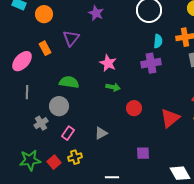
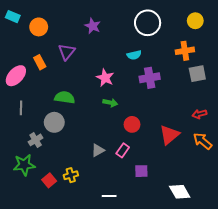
cyan semicircle: (158, 41) -> (134, 55), moved, turned 72
pink rectangle: (68, 133) -> (123, 150), moved
green star: (30, 160) -> (24, 165), moved

